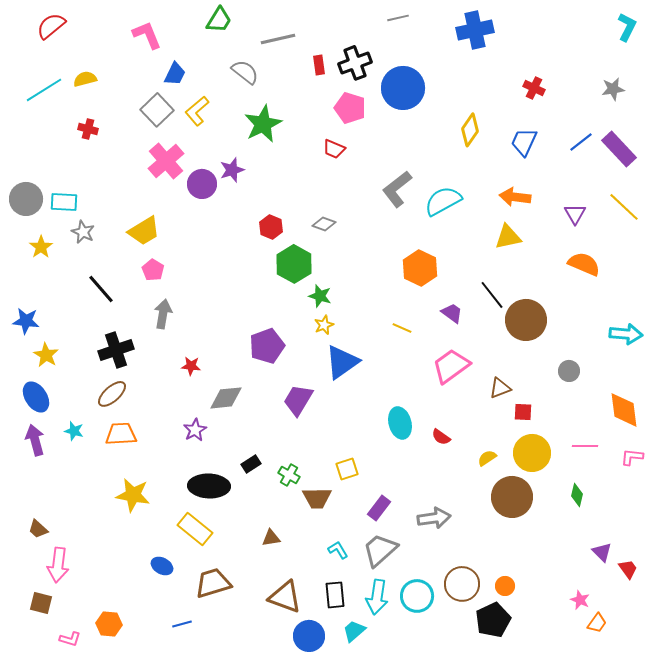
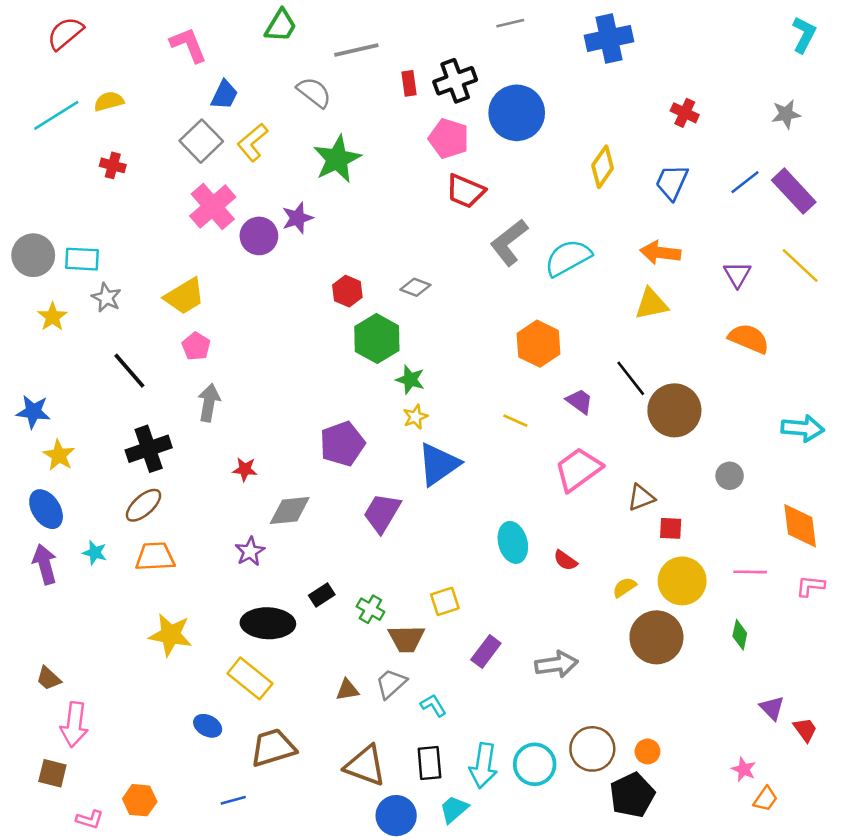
red trapezoid: (334, 149) -> (465, 191), moved, size x1.4
gray trapezoid: (380, 550) -> (391, 684), moved, size x0.7

